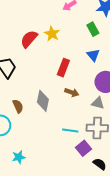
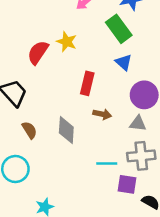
green rectangle: (93, 29) -> (119, 29), size x1.5
brown semicircle: (18, 106) -> (29, 130), moved
purple square: (84, 148) -> (127, 184), turned -35

